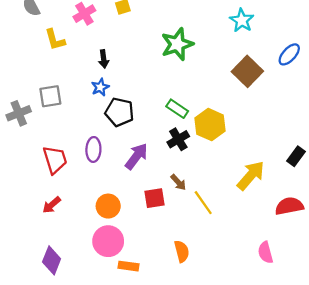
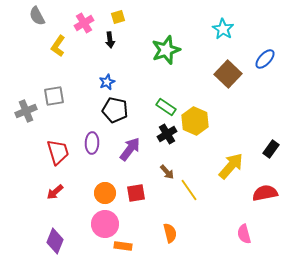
yellow L-shape: (55, 40) -> (58, 46), turned 50
black arrow: (104, 59) -> (110, 40), moved
blue star: (100, 87) -> (107, 82), moved
red square: (155, 198) -> (136, 193), moved

